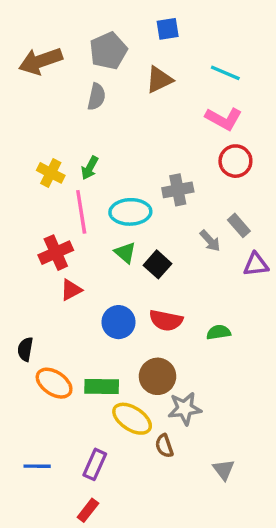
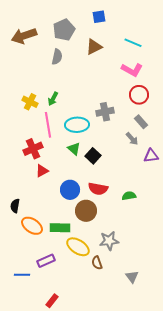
gray rectangle: (239, 225) -> (141, 122), moved
gray arrow: (210, 241) -> (132, 139), moved
brown circle: (157, 376) -> (86, 211), moved
purple rectangle: (95, 464) -> (46, 261), moved, turned 42

